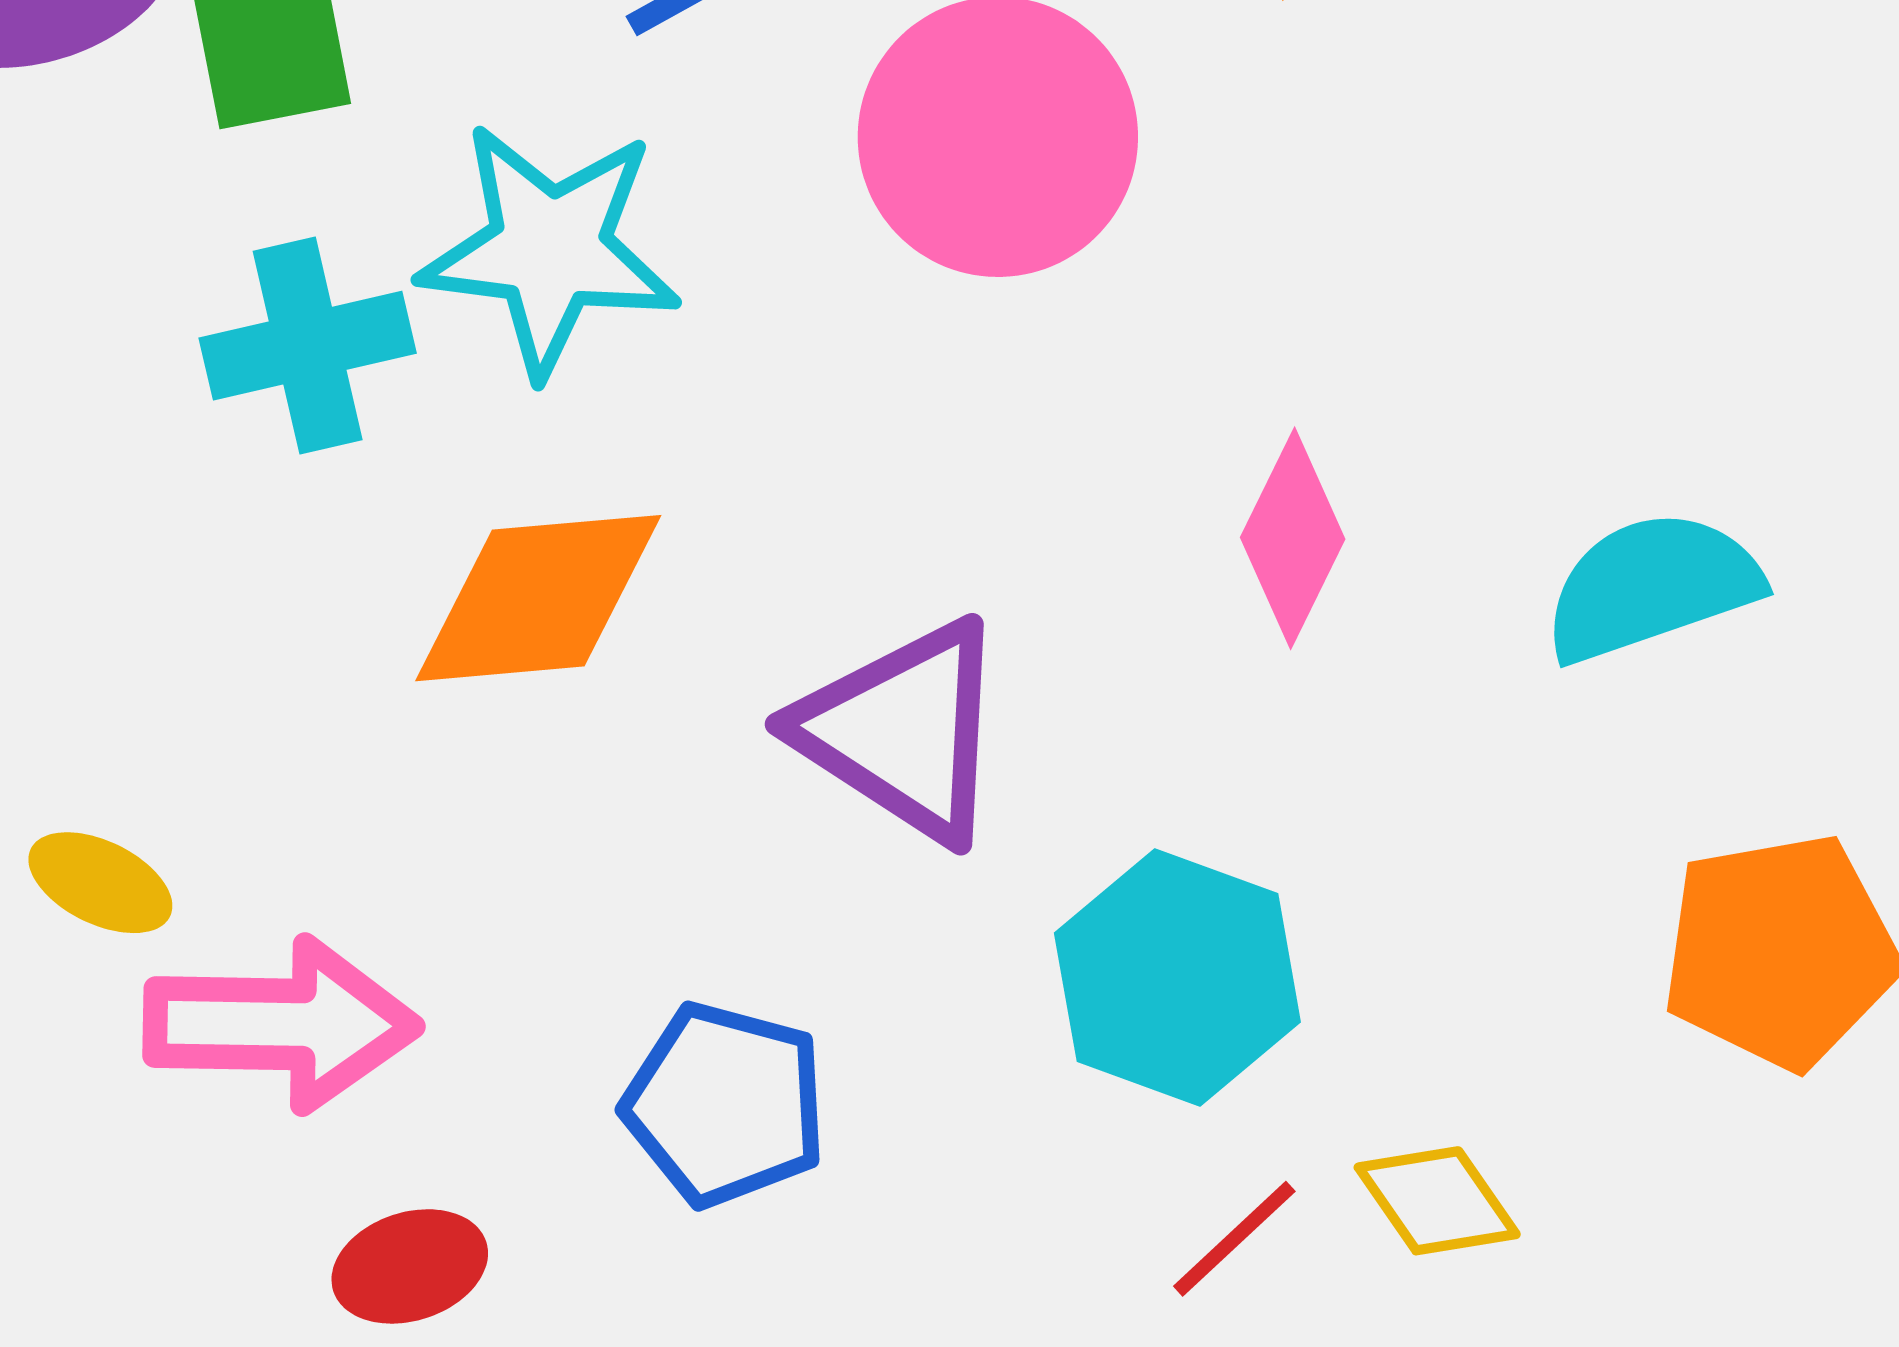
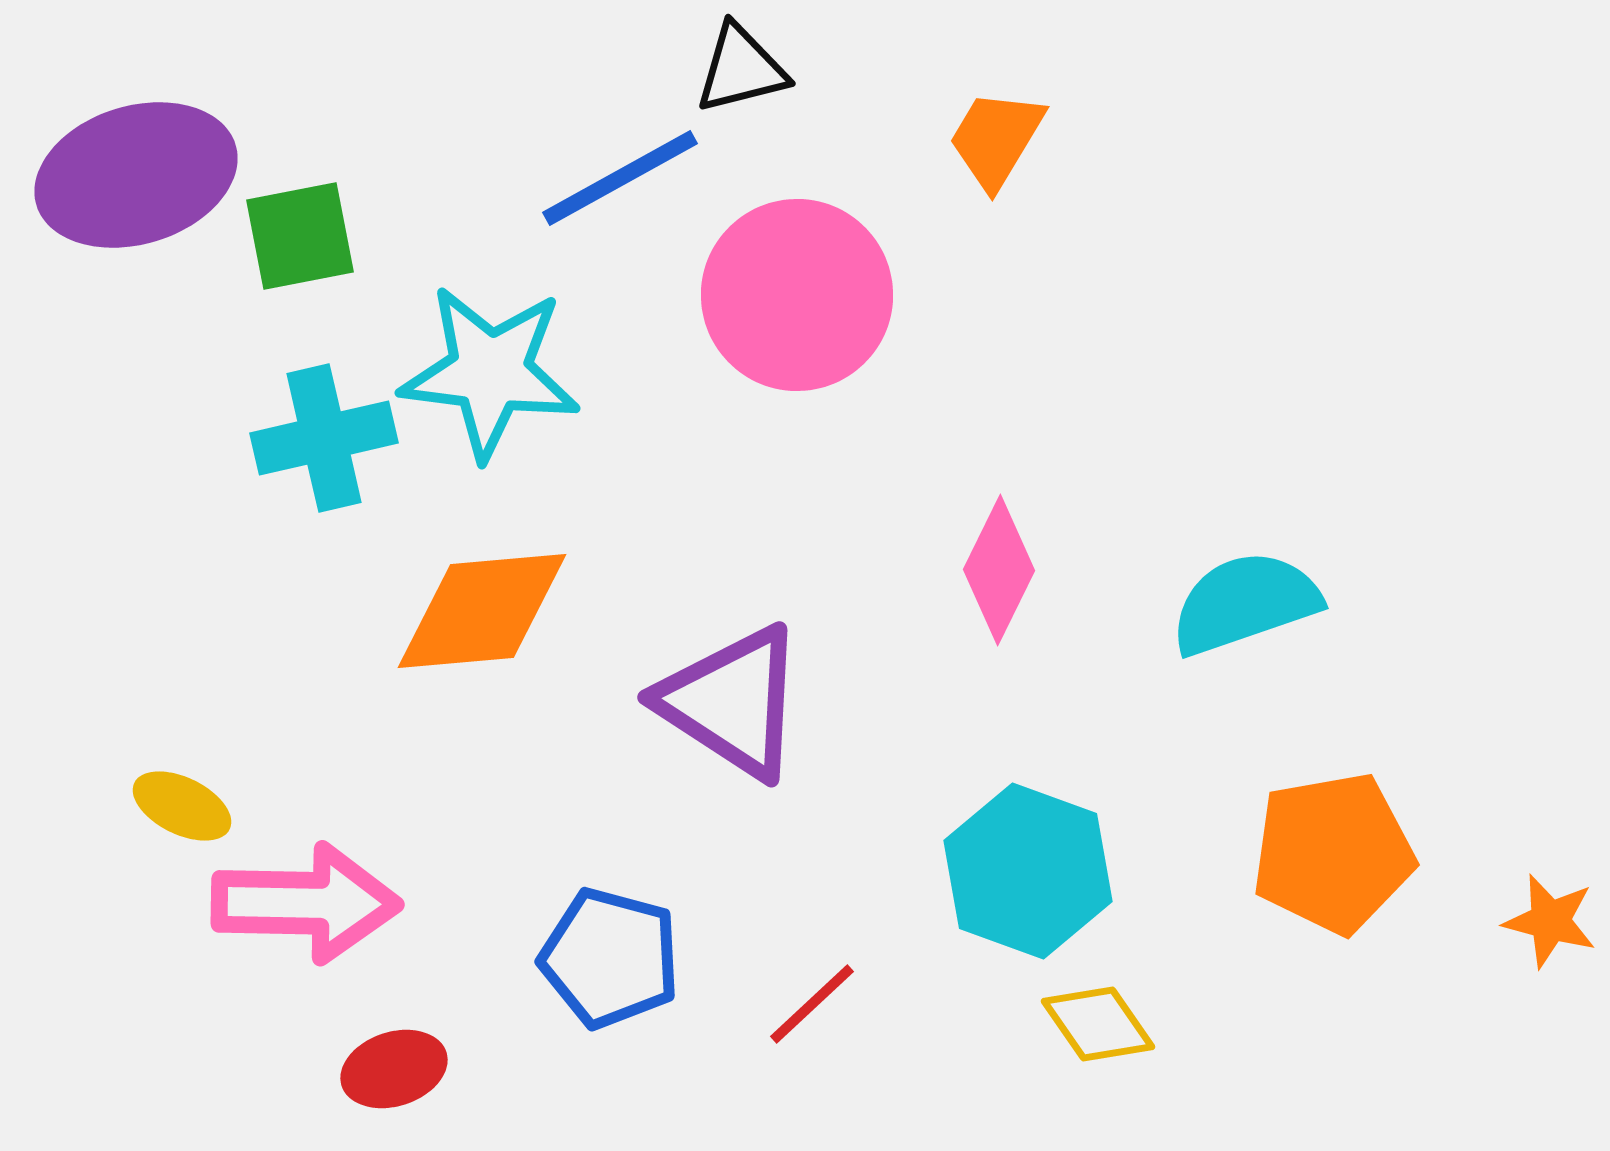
cyan hexagon: (1177, 978) -> (1028, 871), moved
red line: (1234, 1239) -> (812, 1004), moved

